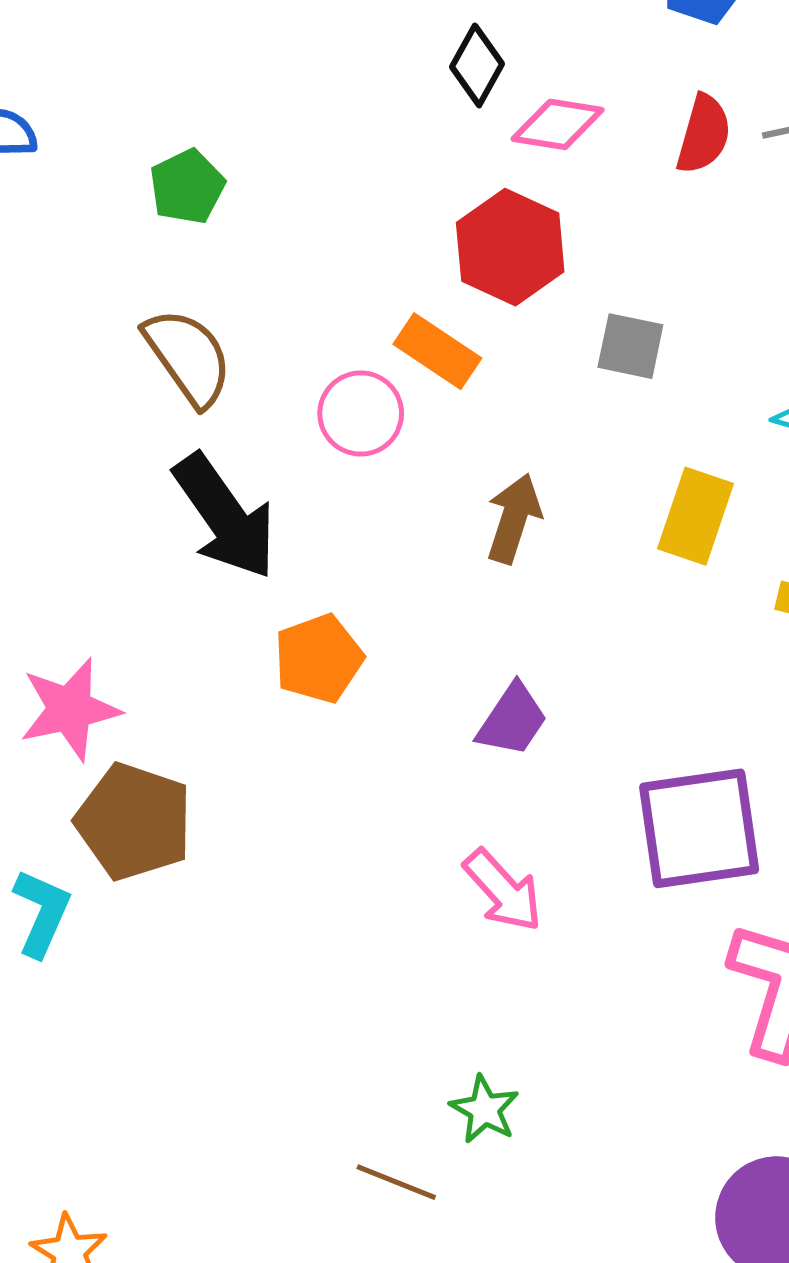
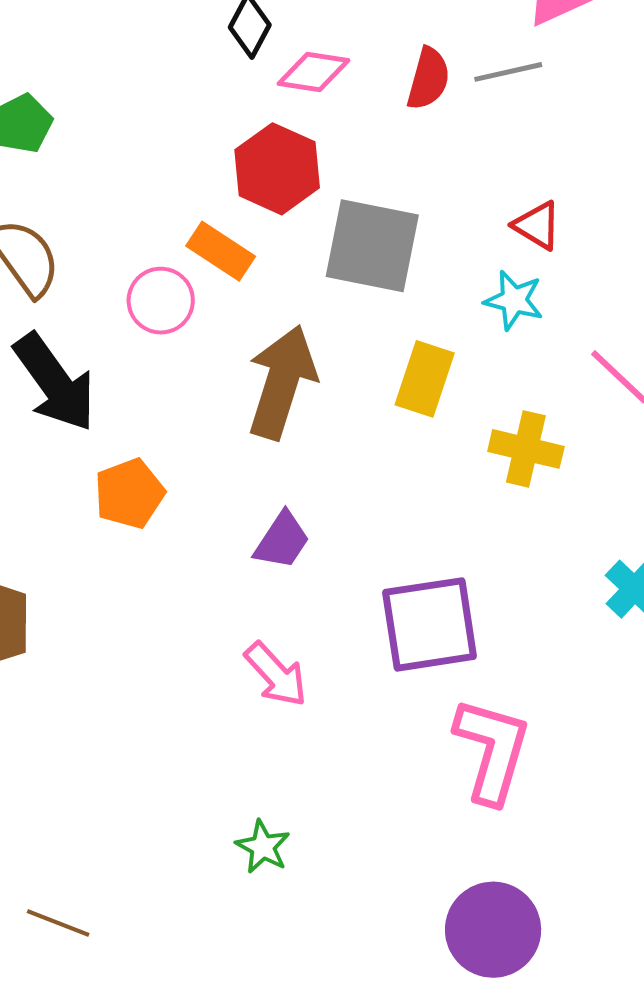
gray square: (630, 346) -> (372, 246), size x1.8
brown arrow: (514, 519) -> (282, 382), size x1.6
brown line: (396, 1182) -> (58, 923), moved

